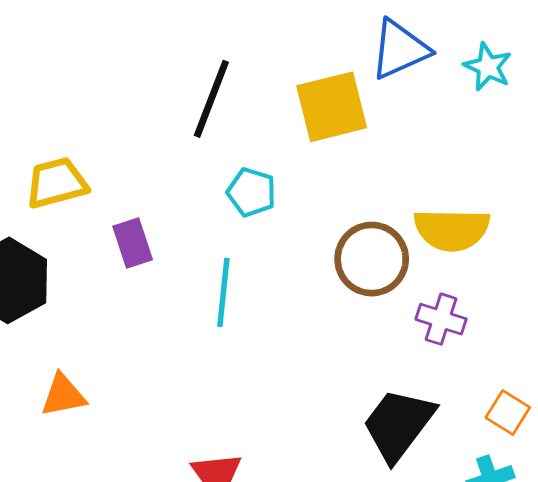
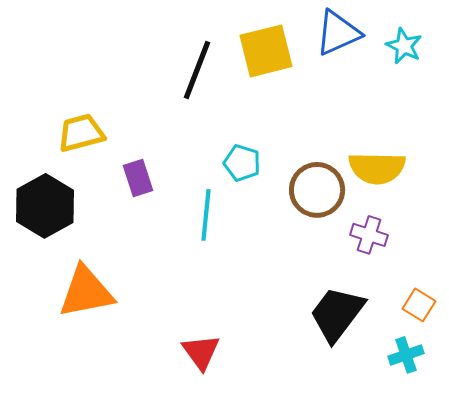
yellow square: (332, 107) -> (266, 51), moved
cyan pentagon: (251, 192) -> (242, 163), moved
orange triangle: (63, 395) -> (86, 292), size x1.6

